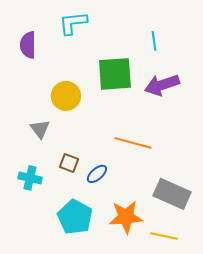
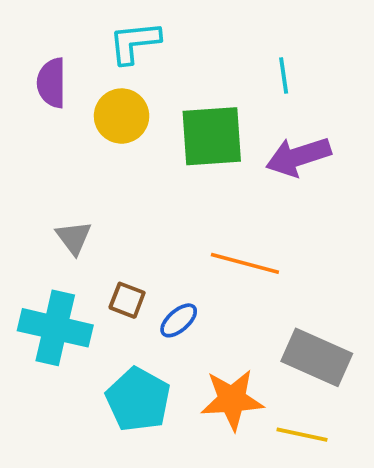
yellow circle: (66, 96) -> (122, 116), moved
cyan cross: (30, 178) -> (55, 328), size x1.6

